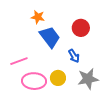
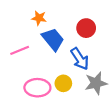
blue arrow: (74, 56) -> (80, 59), size x1.5
pink line: (19, 61) -> (20, 50), moved

